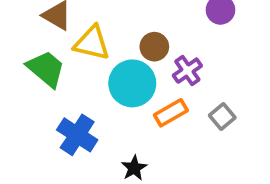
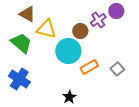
purple cross: (187, 71) -> (98, 20), moved
blue cross: (77, 135) -> (19, 79), moved

